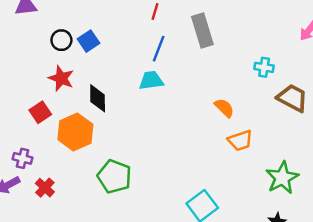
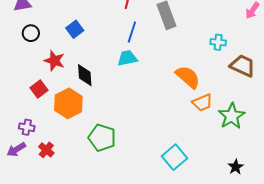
black circle: (61, 40) -> (31, 33), moved
orange semicircle: (224, 108) -> (188, 77), size x1.5
green star: (282, 178) -> (232, 116), moved

